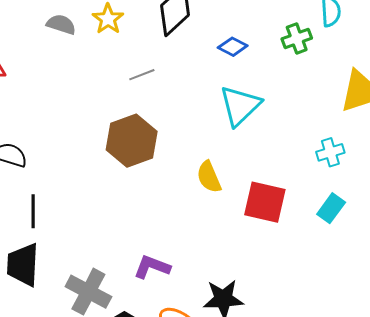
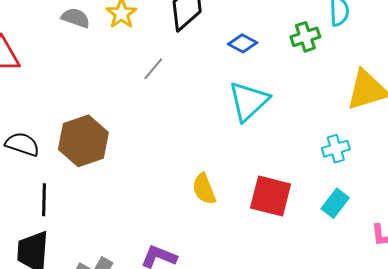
gray line: (142, 75) -> (153, 69), turned -30
brown hexagon: (132, 141) -> (83, 141), moved
yellow semicircle: (209, 177) -> (204, 189), moved

